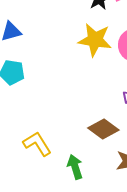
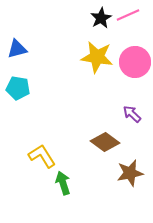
green arrow: (75, 167) -> (63, 183), moved

